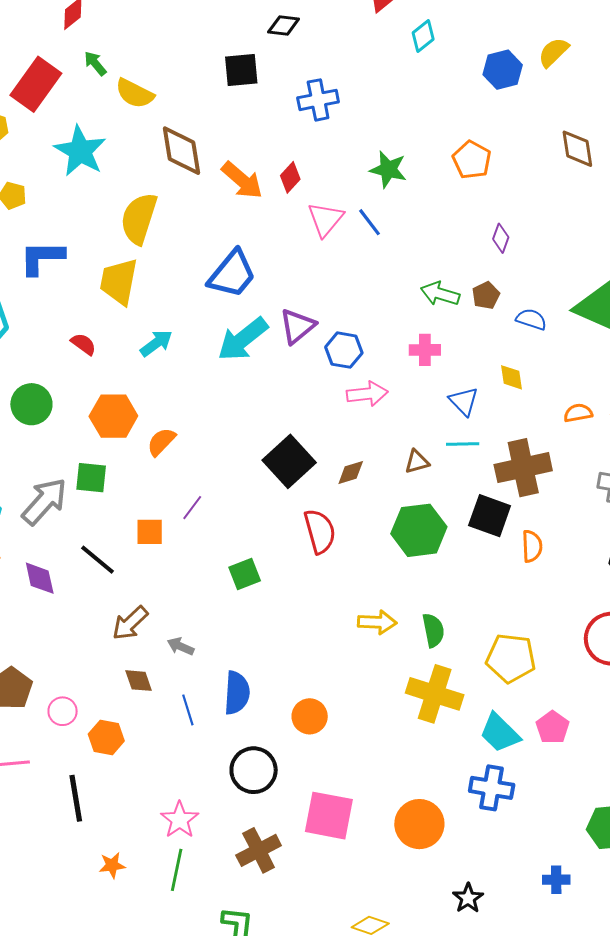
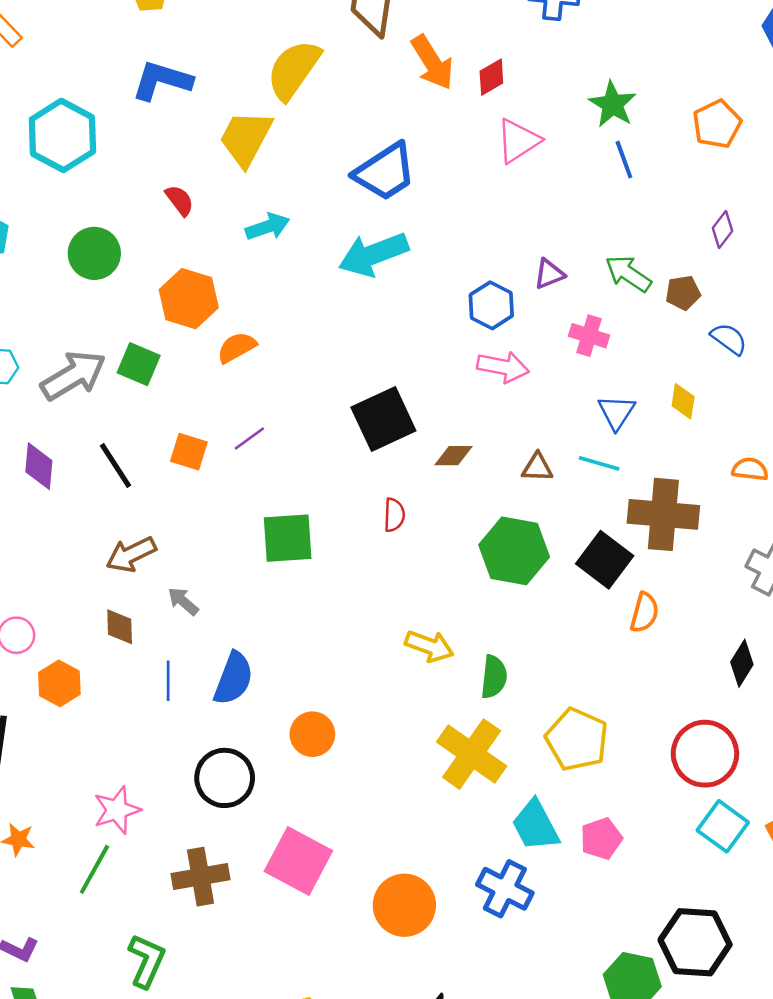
blue line: (370, 222) -> (624, 160), moved
purple triangle: (297, 326) -> (549, 274), moved, size x0.7
red semicircle: (320, 531) -> (394, 515), size x0.6
green square: (245, 574) -> (288, 538), size x1.4

